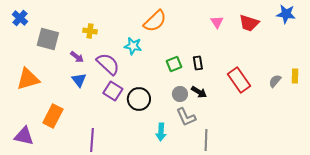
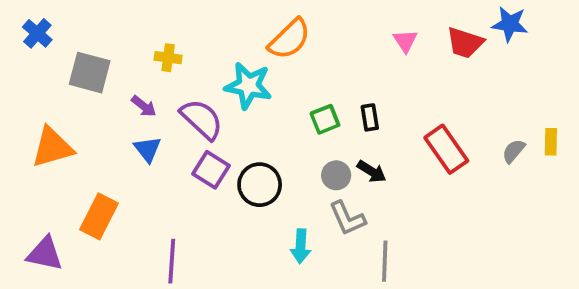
blue star: (286, 14) -> (510, 24), moved
cyan star: (133, 46) -> (248, 86), size x1.4

